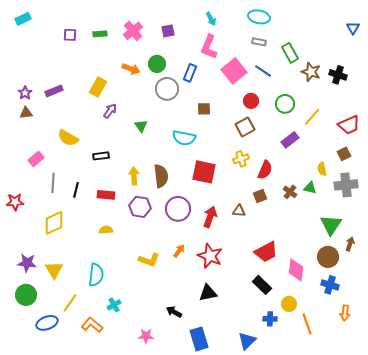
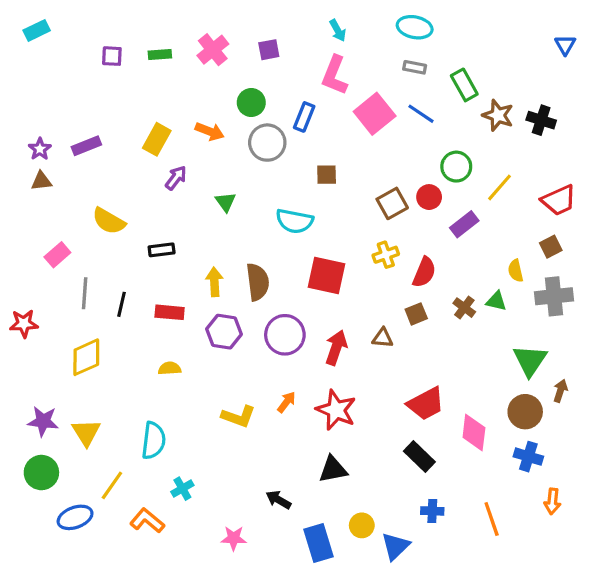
orange arrow: (131, 69) -> (210, 131), moved
red circle: (251, 101) -> (429, 197), moved
yellow circle: (289, 304) -> (362, 525), moved

